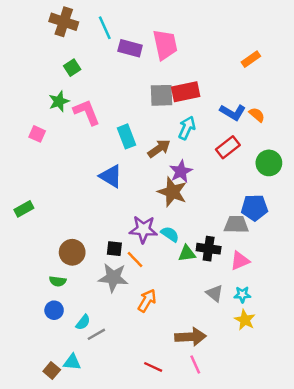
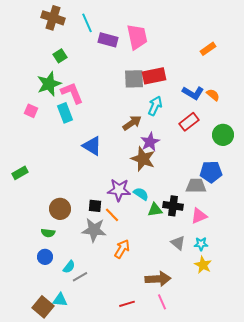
green star: (59, 101) -> (49, 84), size x1.4
cyan rectangle: (126, 136) -> (65, 113), moved
red line: (153, 367) -> (127, 304), turned -42
brown square: (52, 371) -> (43, 307), size x1.5

